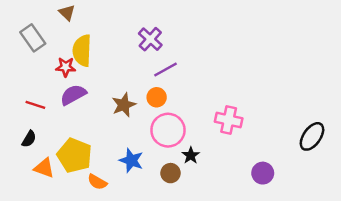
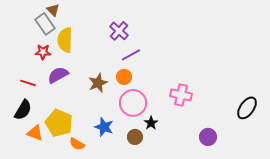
gray rectangle: (33, 38) -> (45, 24), moved
red star: (66, 67) -> (43, 52), moved
black semicircle: (29, 139) -> (23, 110), size x1.5

